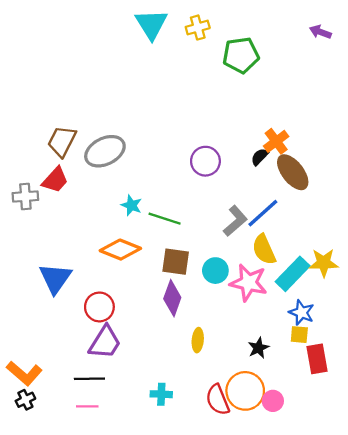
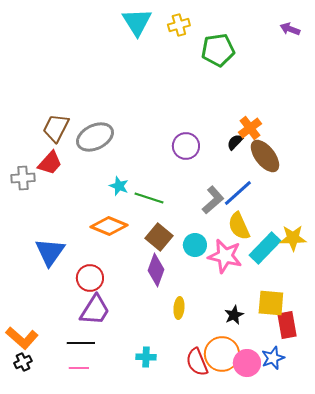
brown square: (176, 262) -> (159, 237), turned 32
blue star: (302, 312) -> (273, 358), moved, turned 30
yellow square: (299, 335) -> (271, 303), size x1.6
pink circle: (273, 401) -> (247, 363), size x1.4

